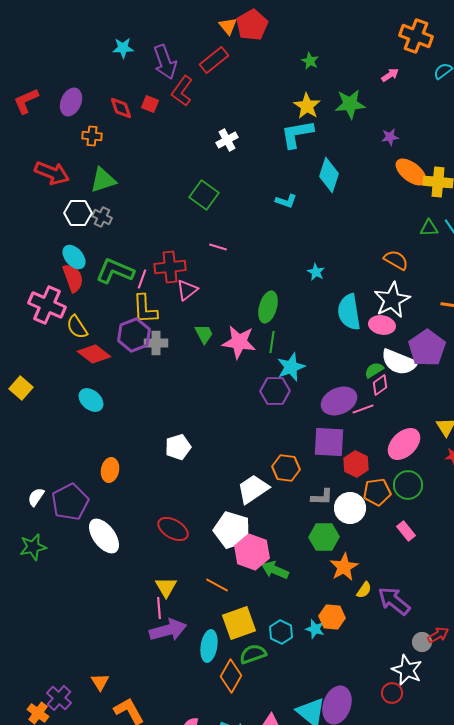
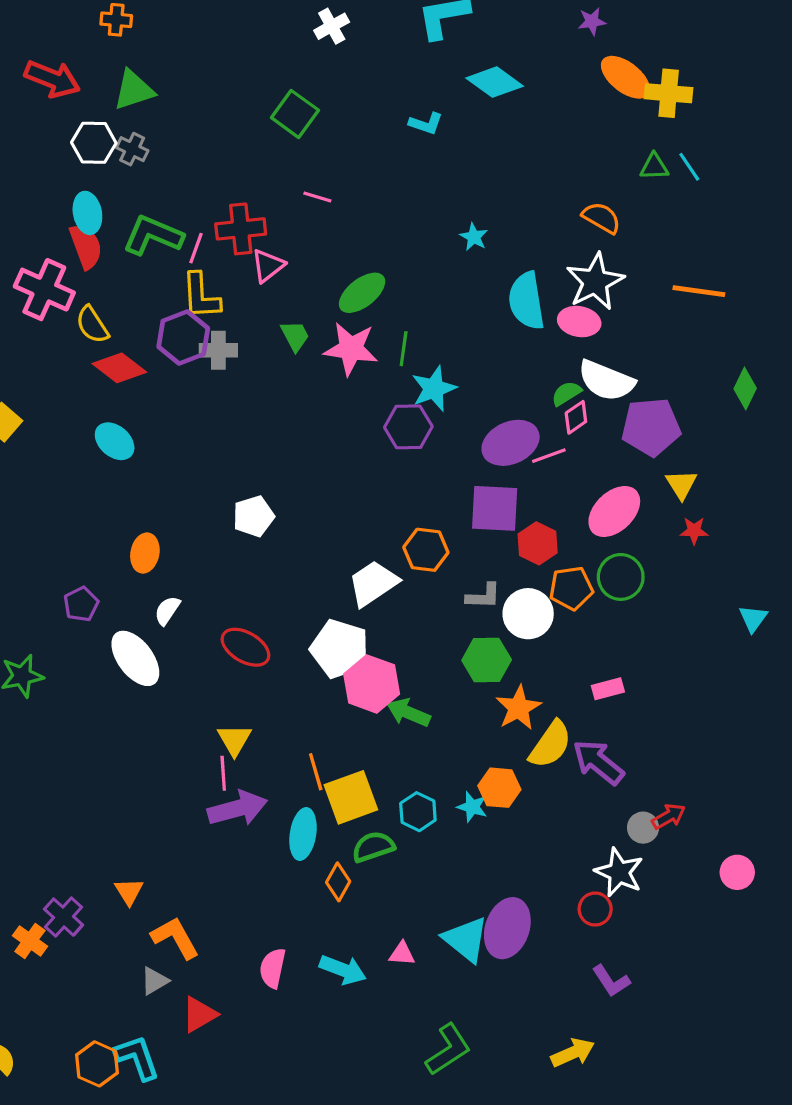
cyan diamond: (329, 175) -> (495, 82), turned -72
cyan ellipse: (74, 257) -> (87, 213), turned 30
green ellipse: (268, 307) -> (362, 293), moved, turned 36
purple pentagon: (427, 348) -> (651, 427), moved, turned 30
white semicircle: (36, 497) -> (167, 610), moved
purple pentagon: (70, 502) -> (81, 604), size x0.6
pink rectangle: (406, 531) -> (608, 689), moved, turned -66
orange line: (217, 585) -> (316, 772), moved, turned 45
yellow semicircle: (364, 590) -> (550, 745), size x1.8
orange diamond: (231, 676) -> (338, 882), size x0.7

